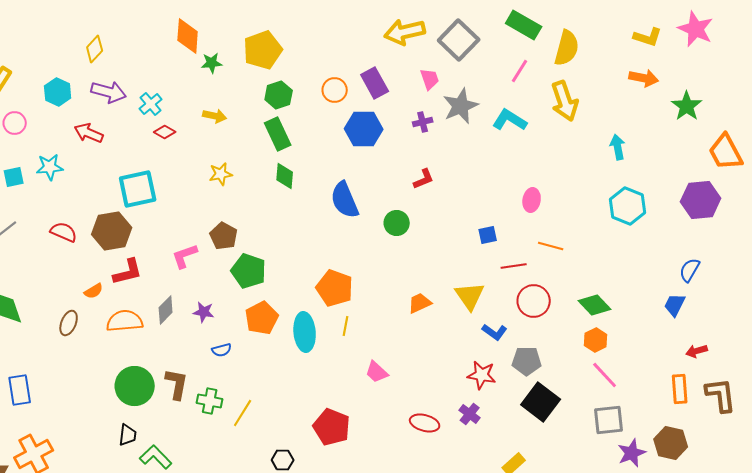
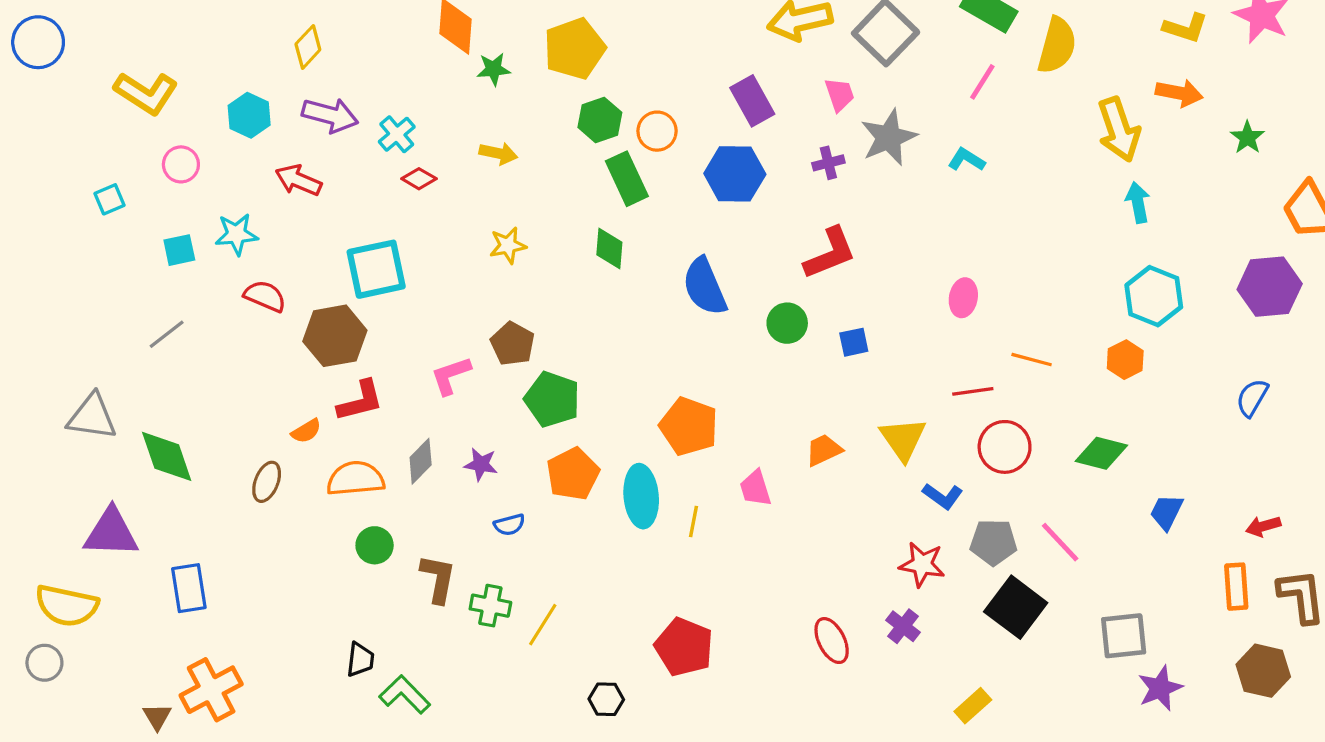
orange circle: (335, 90) -> (657, 131), moved
yellow arrow: (565, 101) -> (1119, 130), moved
green star: (687, 106) -> (1247, 137), size x0.7
cyan L-shape: (510, 120) -> (966, 160), size x0.7
green rectangle: (278, 134) -> (627, 179), moved
red L-shape: (424, 179) -> (830, 253), size x1.6
pink ellipse: (532, 200) -> (963, 298), moved
red semicircle: (64, 232) -> (265, 296), moved
blue square: (488, 235) -> (854, 342), moved
green diamond: (595, 305) -> (1101, 453), turned -32
blue trapezoid: (675, 305) -> (1166, 512), moved
yellow line: (346, 326) -> (694, 521), moved
orange hexagon: (596, 340) -> (1125, 360), moved
pink trapezoid: (377, 372) -> (755, 488), moved, turned 30
pink line: (605, 375) -> (1060, 542), moved
green circle: (135, 386) -> (375, 545), moved, size x0.6
red ellipse: (425, 423) -> (832, 641), turned 48
brown hexagon: (671, 443) -> (1263, 671), moved

